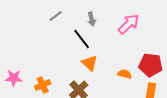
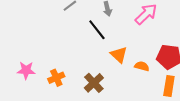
orange triangle: (90, 63) -> (119, 55), moved

